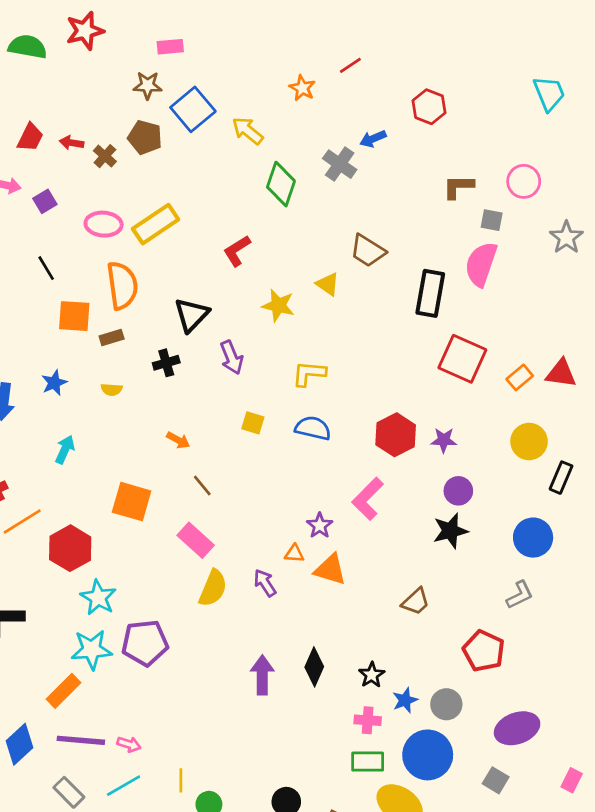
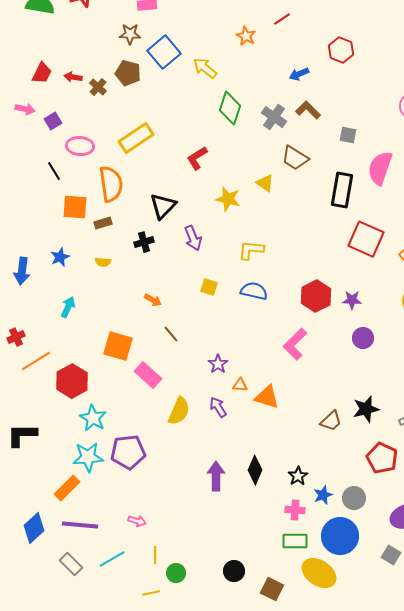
gray cross: (340, 164) -> (274, 117), moved
brown L-shape: (458, 187) -> (308, 110), moved, turned 45
gray square: (492, 220) -> (348, 135), moved
pink ellipse: (104, 224) -> (80, 146), moved
purple star: (320, 526) -> (218, 364), moved
black star: (450, 531) -> (366, 409), moved
pink rectangle: (196, 540) -> (148, 375), moved
pink arrow: (129, 744) -> (137, 521), moved

